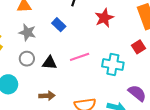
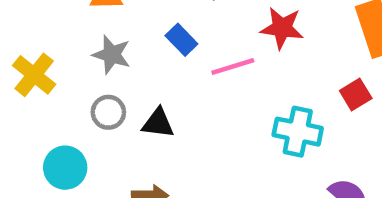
red star: (104, 18) -> (282, 28), turned 30
pink line: (80, 57) -> (233, 67), moved

